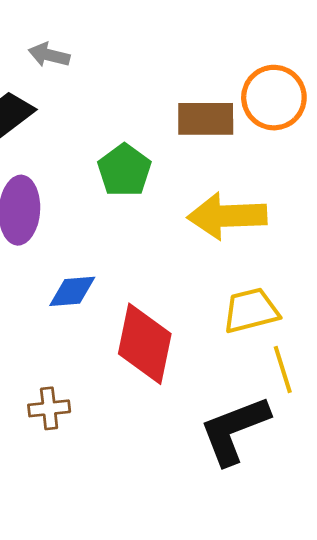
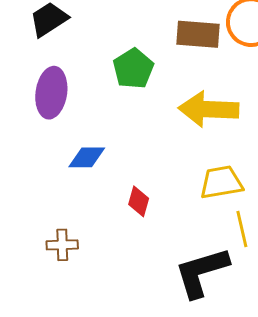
red diamond: (145, 344) -> (139, 201), size x0.5

